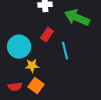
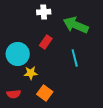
cyan line: (65, 51) -> (75, 58), moved
orange square: (36, 86) -> (45, 93), moved

